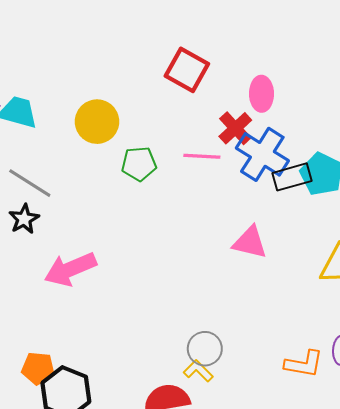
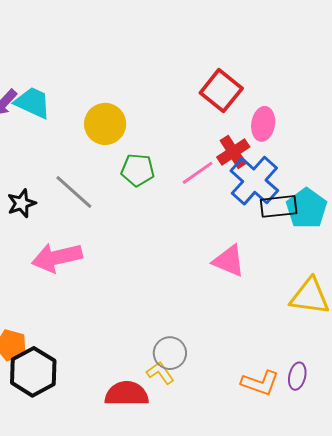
red square: (187, 70) -> (221, 91), moved
pink line: (202, 156) -> (198, 173), turned -48
gray line: (30, 183) -> (74, 192), moved

